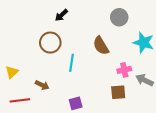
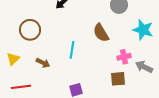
brown circle: (50, 43) -> (30, 30), moved
brown arrow: (42, 85) -> (43, 63), moved

